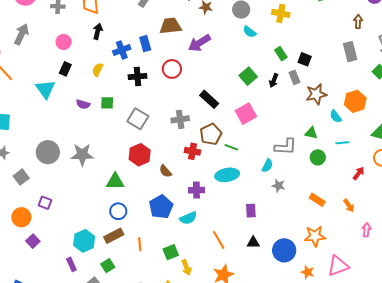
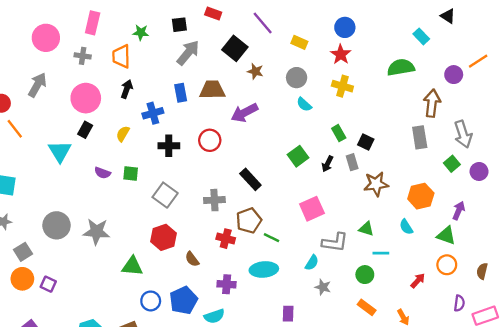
brown arrow: (358, 22) -> (432, 103), size x1.6
pink circle: (64, 42) -> (86, 98), size x1.6
blue rectangle: (145, 44) -> (181, 93), moved
pink square: (246, 114) -> (312, 209), moved
cyan semicircle: (336, 116) -> (406, 227), moved
cyan line: (342, 143) -> (381, 253), moved
green circle: (318, 157) -> (365, 275), moved
blue circle: (118, 211) -> (151, 301), moved
orange circle: (21, 217) -> (22, 279), moved

